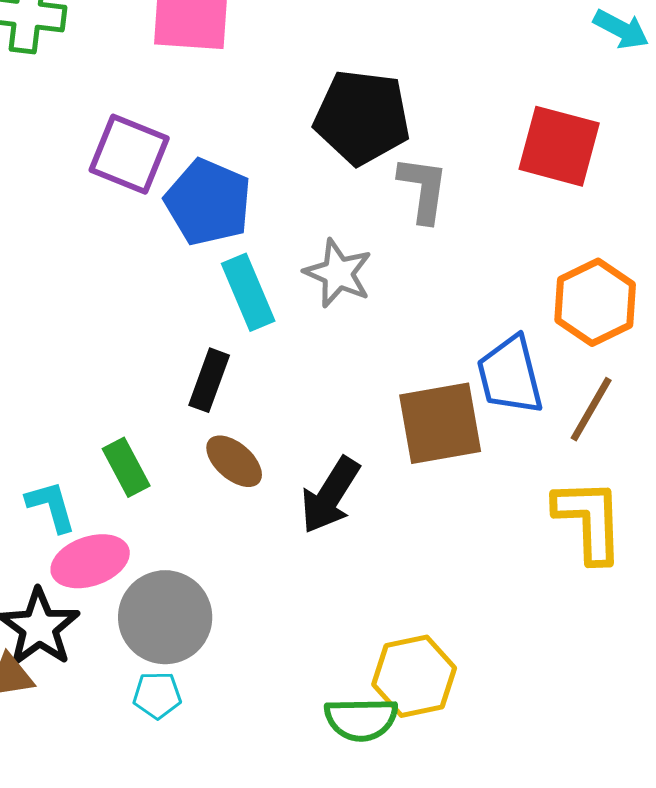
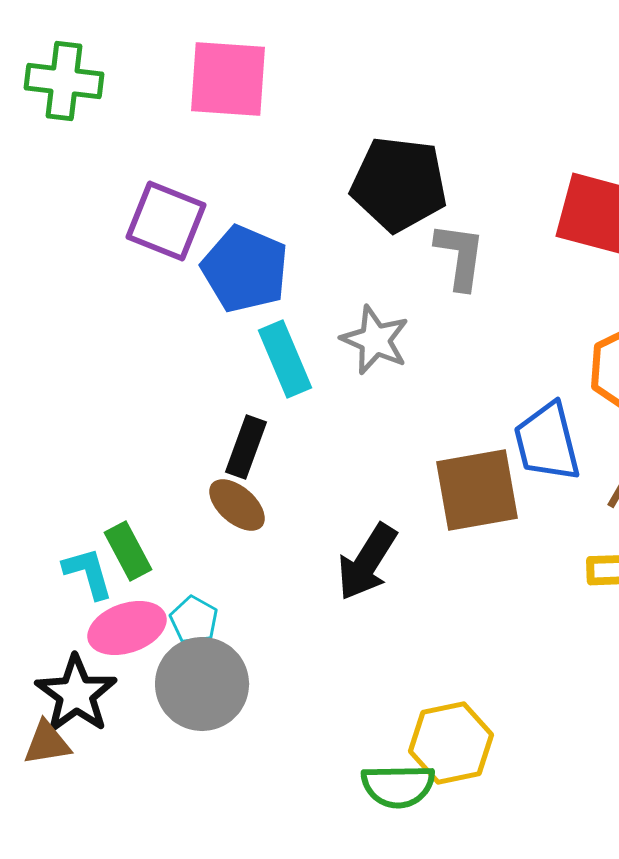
brown ellipse: (234, 461) -> (237, 505), moved
green rectangle: (126, 467) -> (128, 551), moved
cyan pentagon: (157, 695) -> (194, 620), moved, turned 30

